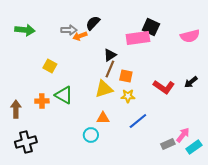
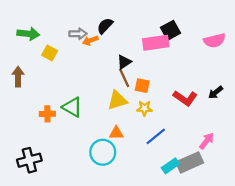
black square: (151, 27) -> (170, 30), turned 36
yellow square: (50, 66) -> (50, 53), moved
brown line: (110, 69) -> (124, 78), turned -48
brown arrow: (16, 109) -> (18, 77), moved
cyan circle: (91, 135) -> (103, 152), size x1.5
pink arrow: (183, 135) -> (207, 141), moved
gray rectangle: (168, 144) -> (190, 162), size x1.6
cyan rectangle: (194, 147) -> (170, 166), moved

